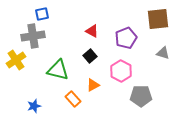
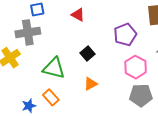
red triangle: (92, 31) -> (78, 15), moved
pink hexagon: (121, 71) -> (136, 67), moved
orange rectangle: (73, 99) -> (51, 97), moved

